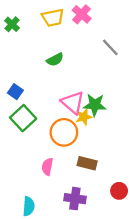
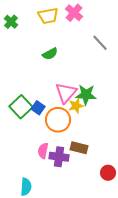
blue square: (15, 92) -> (38, 108), moved
pink triangle: (73, 103) -> (66, 93), turned 30
purple cross: (75, 199) -> (59, 157), moved

